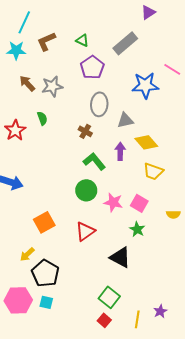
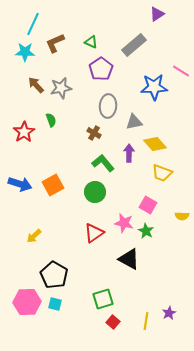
pink star: (113, 202) -> (124, 223), moved
orange square: (44, 222) -> (53, 185), moved
yellow arrow: (27, 254) -> (34, 236), moved
green square: (109, 297) -> (103, 299), moved, turned 35

